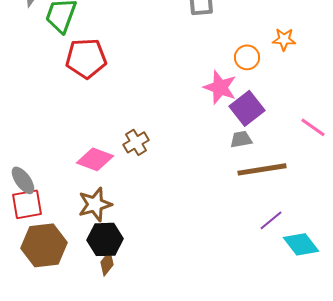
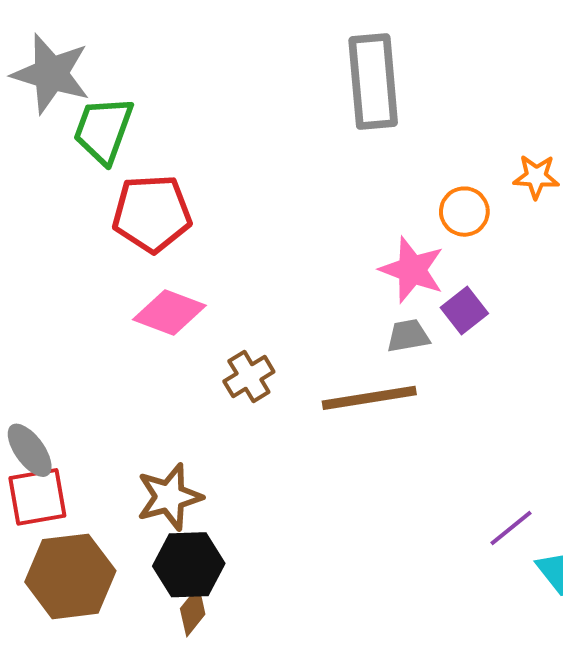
purple square: (247, 108) -> (464, 311), size x0.7
gray trapezoid: (241, 139) -> (408, 336), moved
pink diamond: (95, 159) -> (169, 312), moved
brown line: (262, 169) -> (369, 398), moved

